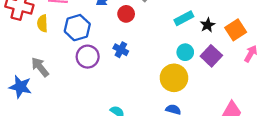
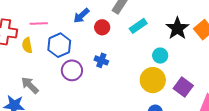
cyan rectangle: (184, 18) -> (138, 26), moved
black star: (208, 25) -> (177, 28), size x1.6
purple square: (211, 56) -> (183, 87), moved

